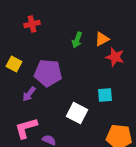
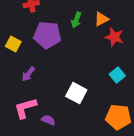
purple pentagon: (48, 73) -> (47, 35), moved
cyan square: (105, 95) -> (117, 75), moved, turned -35

